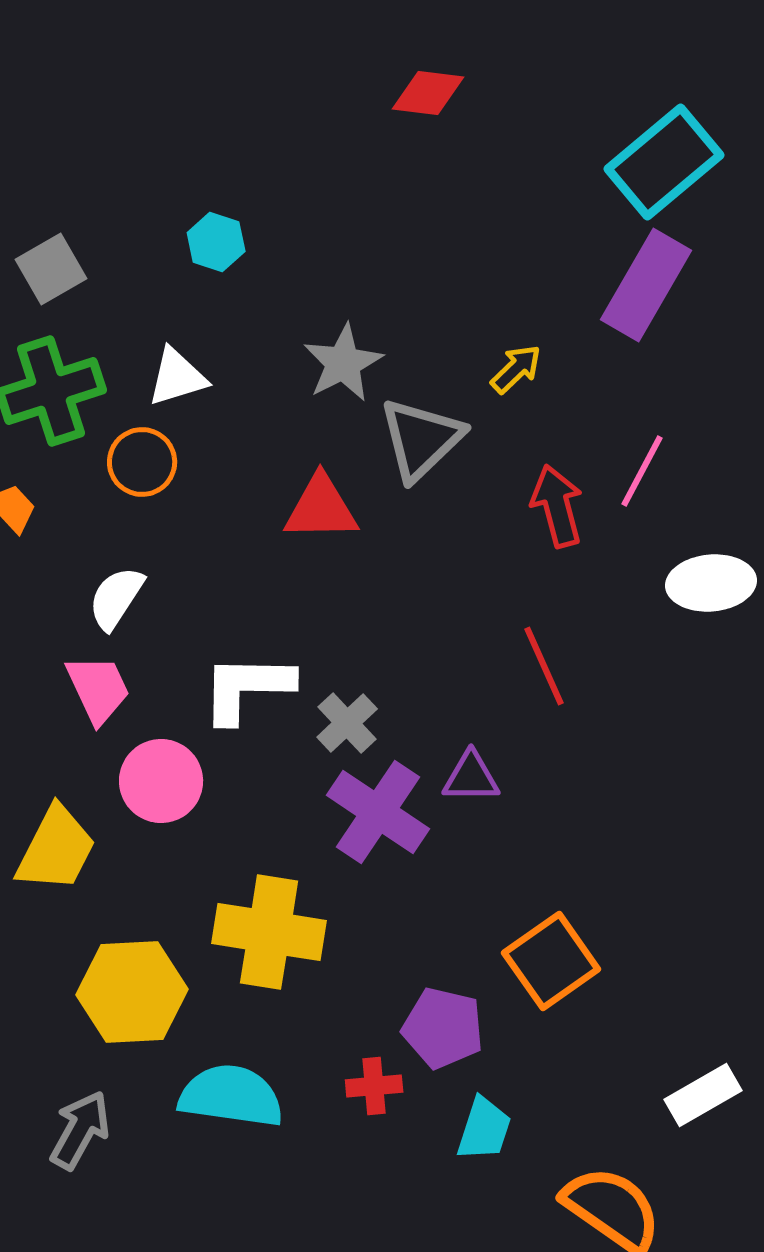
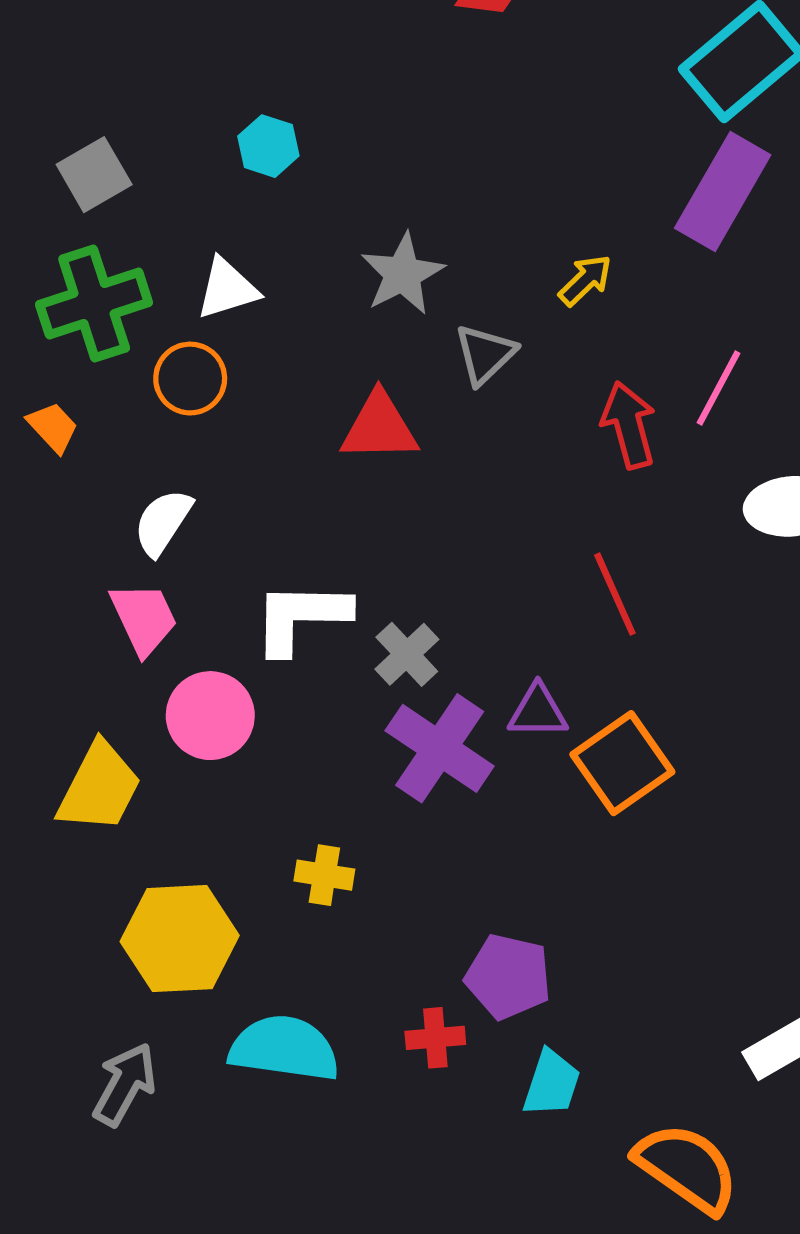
gray triangle: (421, 439) -> (485, 354), size x0.7
yellow cross: (269, 932) -> (324, 875), size x0.5
orange square: (551, 961) -> (622, 763), moved

